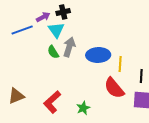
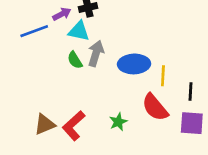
cyan triangle: (56, 30) -> (79, 31), turned -42
brown triangle: (16, 96) -> (45, 124), moved
green star: (83, 108) -> (118, 122), moved

